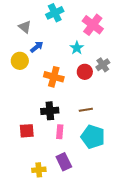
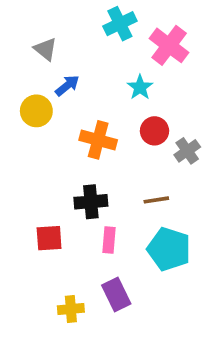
cyan cross: (55, 13) -> (120, 24), moved
gray cross: (103, 65) -> (187, 151), moved

